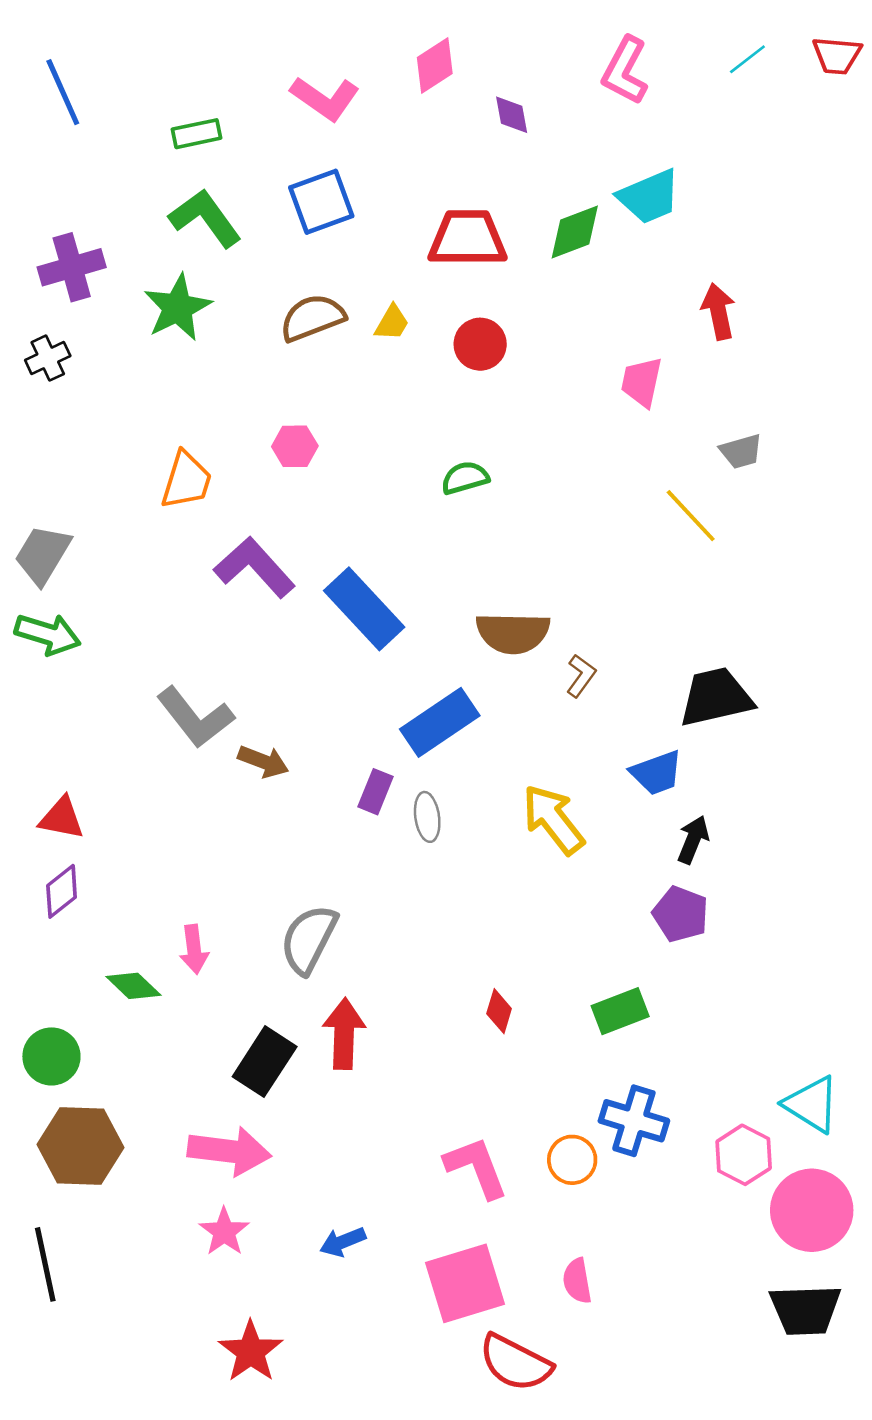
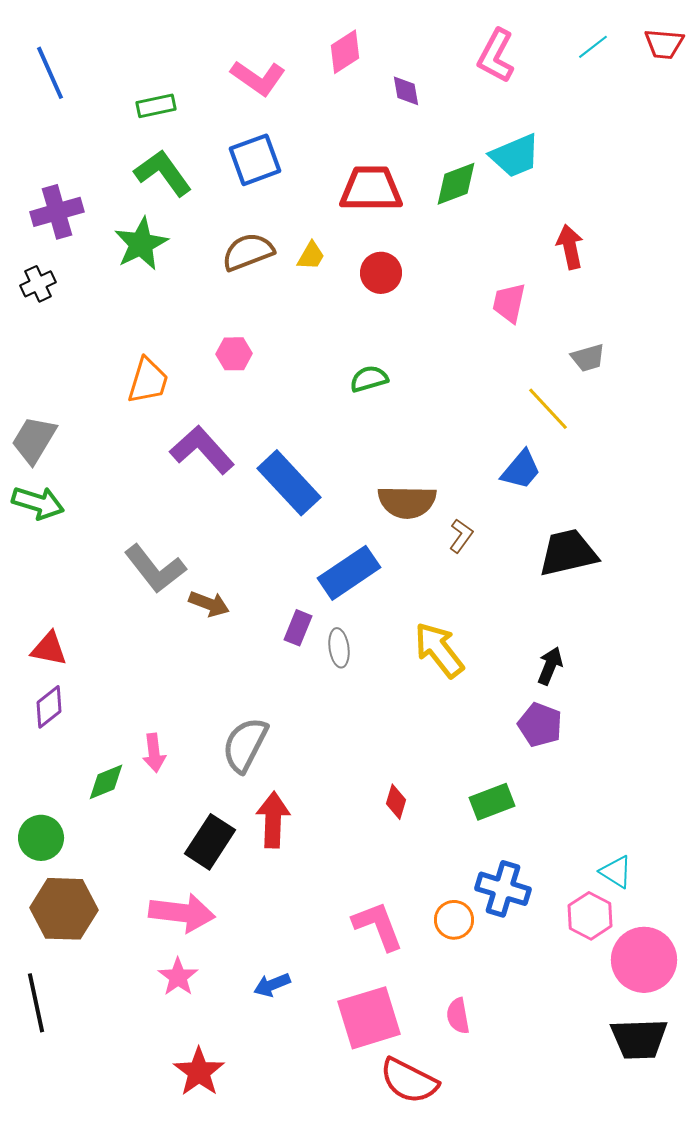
blue trapezoid: (657, 773) -> (521, 470), moved, turned -30
green diamond: (133, 986) -> (106, 782), turned -66
cyan triangle: (812, 1104) -> (616, 872), moved, size x0.7

